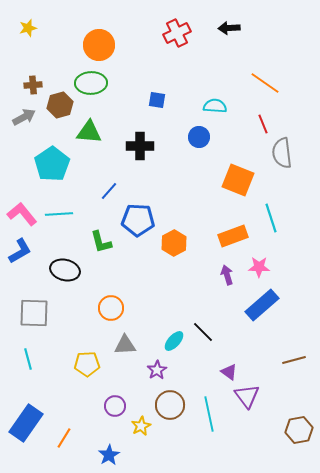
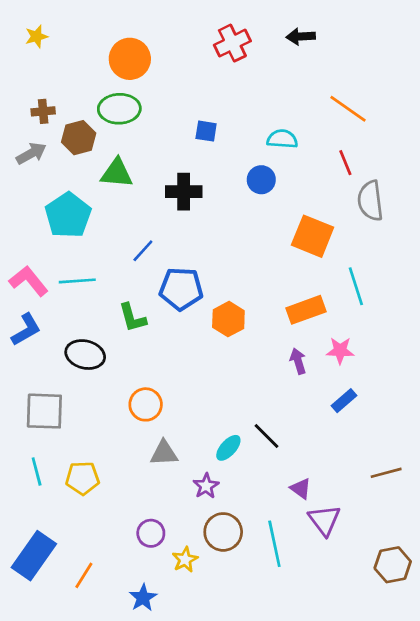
blue rectangle: (262, 305) -> (344, 401), size x0.6
yellow pentagon: (87, 364) -> (83, 478), moved

